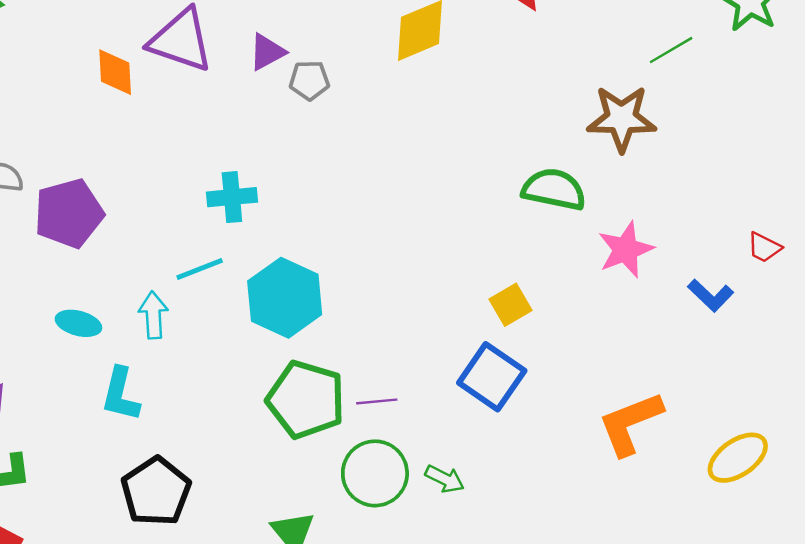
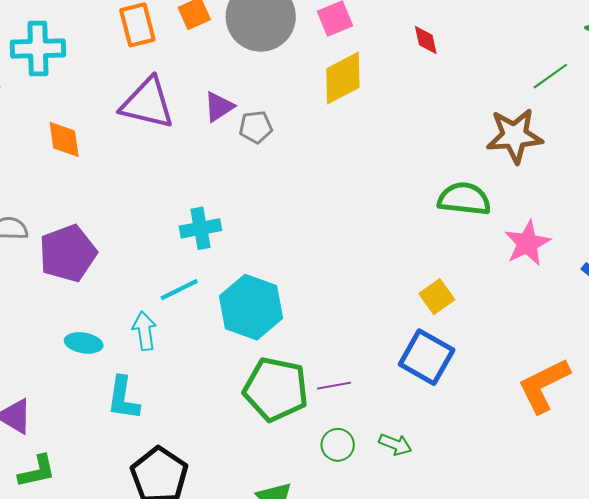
orange diamond: (115, 72) -> (64, 139), moved
green circle: (375, 473) -> (338, 445), size x0.6

